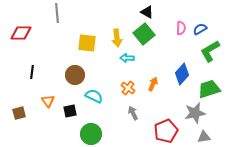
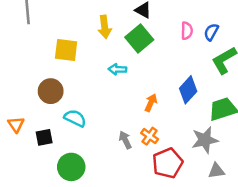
blue semicircle: (200, 29) -> (211, 32), turned -32
yellow arrow: (117, 38) -> (105, 27), moved
orange cross: (128, 88) -> (150, 136), moved

